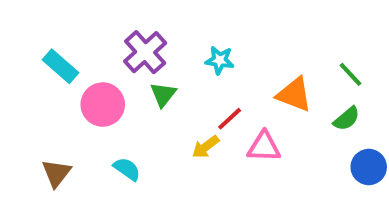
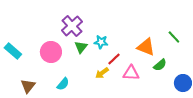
cyan star: (220, 60) -> (101, 42), moved
cyan rectangle: (60, 66) -> (13, 51), moved
green semicircle: (347, 119) -> (160, 65), moved
cyan semicircle: (127, 169) -> (63, 84), turned 96

